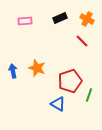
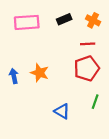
pink rectangle: (25, 21) -> (27, 22), size x1.6
red line: (82, 41) -> (88, 44), turned -48
red pentagon: (70, 81) -> (87, 68), moved

